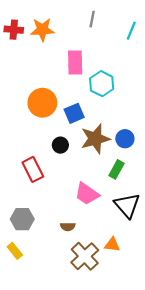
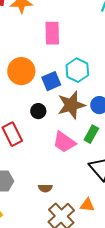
cyan hexagon: (102, 84) -> (77, 70), moved
pink trapezoid: (87, 194) -> (64, 142), moved

